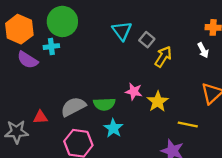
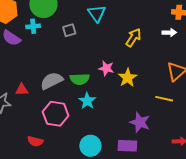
gray square: (147, 40) -> (69, 30), moved, turned 32
white arrow: (203, 50) -> (169, 33), turned -64
yellow line: (188, 125) -> (164, 99), moved

